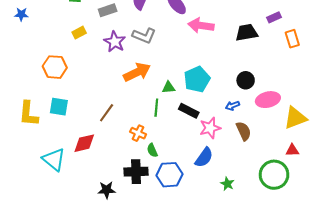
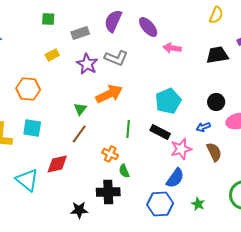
pink arrow: (201, 25) -> (172, 48), size x0.7
green triangle: (168, 87) -> (80, 109), moved, turned -48
blue hexagon: (169, 175) -> (160, 204), moved

